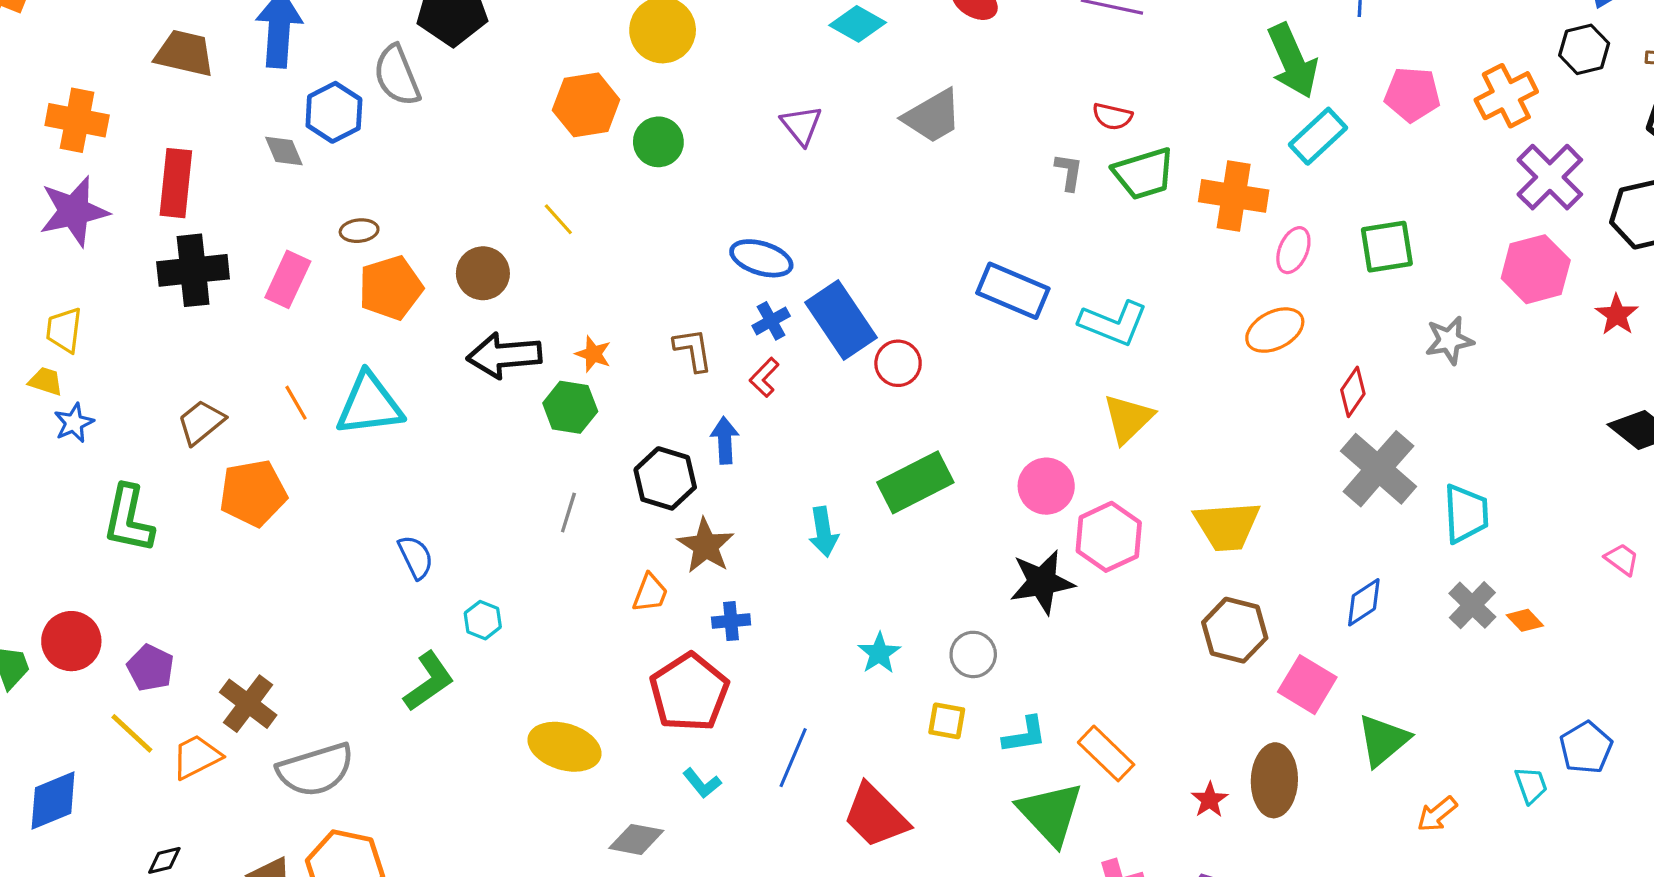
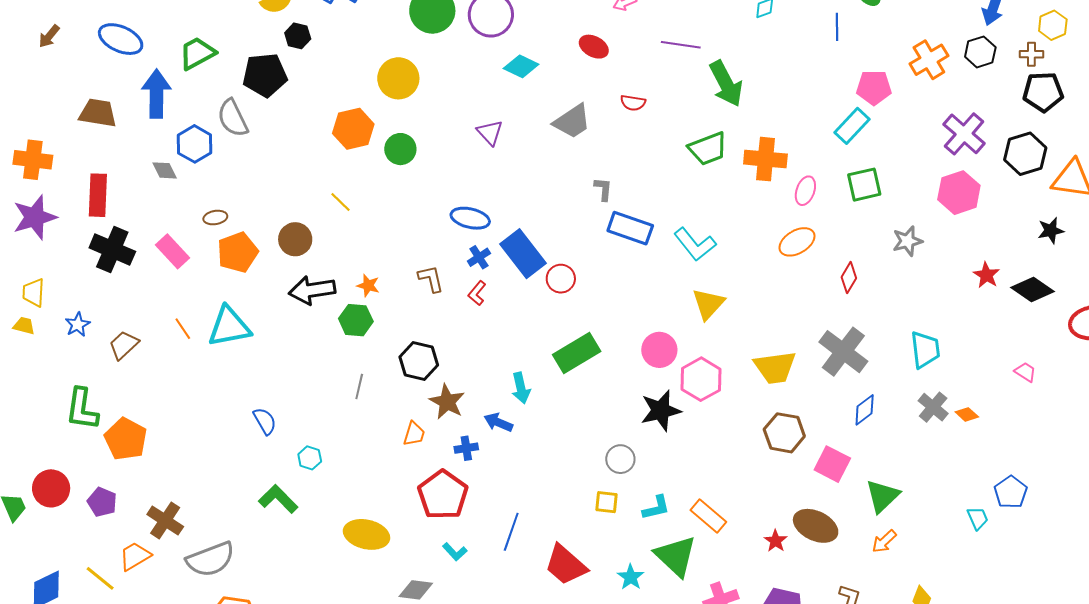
green arrow: (1293, 61) -> (726, 84), moved
orange cross: (1506, 96) -> (929, 60), moved
red semicircle: (1112, 116) -> (633, 103), moved
cyan rectangle: (1318, 136) -> (852, 126), moved
gray L-shape: (1069, 172) -> (603, 189), moved
black cross: (193, 270) -> (112, 250), turned 33
pink rectangle: (288, 279) -> (172, 251), turned -64
red star: (1617, 315) -> (986, 275), moved
cyan L-shape: (1113, 323) -> (695, 244), turned 33
blue star: (74, 423) -> (78, 325), moved
blue arrow: (725, 440) -> (498, 422), moved, turned -60
gray cross: (1378, 469) -> (843, 352), moved
orange pentagon: (253, 493) -> (126, 439), moved, turned -30
cyan star: (879, 653) -> (631, 577), moved
green L-shape: (429, 681) -> (278, 499), turned -96
yellow line: (132, 733) -> (100, 578), moved
brown ellipse: (1274, 780) -> (816, 526), turned -63
orange arrow: (1437, 814) -> (884, 541), moved

